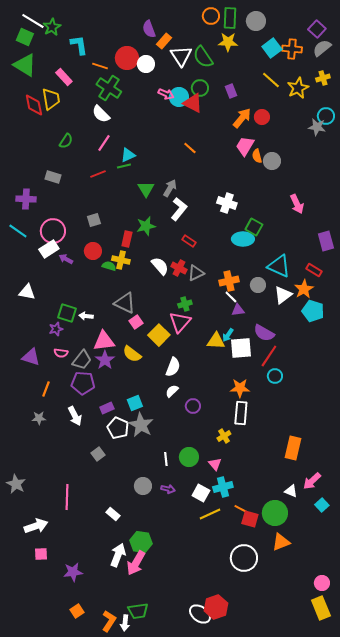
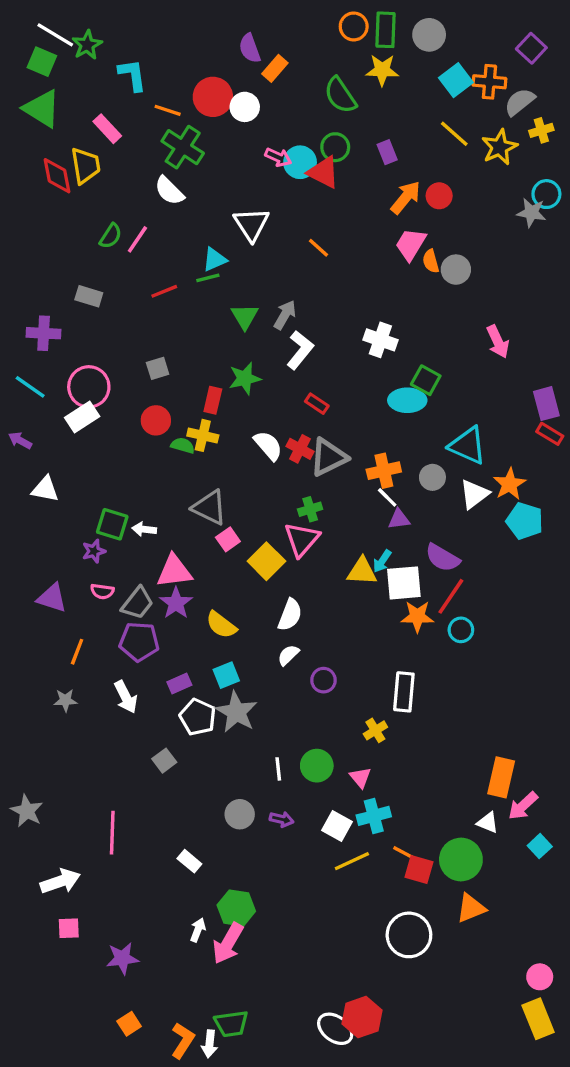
gray semicircle: (322, 48) -> (520, 102), moved
white triangle: (181, 56) -> (251, 224), moved
pink line: (104, 143) -> (137, 239), moved
purple arrow: (66, 259) -> (20, 440), moved
red rectangle: (314, 270) -> (550, 434), moved
gray triangle: (196, 273) -> (329, 457), size x1.4
yellow semicircle: (132, 354) -> (221, 625), moved
orange star: (240, 388) -> (417, 616), moved
orange rectangle: (293, 448) -> (501, 777), moved
white arrow: (118, 555) -> (198, 930), size x0.6

